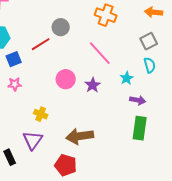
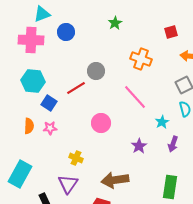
blue square: (14, 59) -> (49, 103), turned -35
purple star: (93, 85) -> (139, 146), moved
purple arrow: (138, 100) -> (173, 144), turned 98
green rectangle: (140, 128) -> (170, 187), moved

